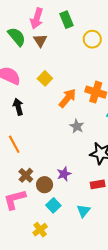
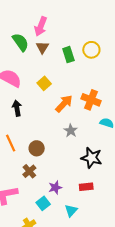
green rectangle: (67, 20) -> (68, 55), moved
purple star: (64, 174) -> (55, 187), moved
brown cross: (26, 175) -> (29, 171), moved
brown circle: (45, 185) -> (37, 148), moved

